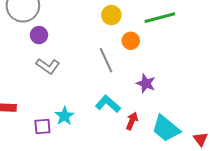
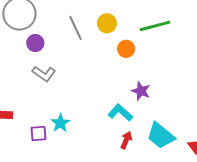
gray line: (106, 60) -> (76, 28), moved
cyan L-shape: (108, 104) -> (120, 113), moved
red arrow: (132, 121) -> (126, 140), moved

